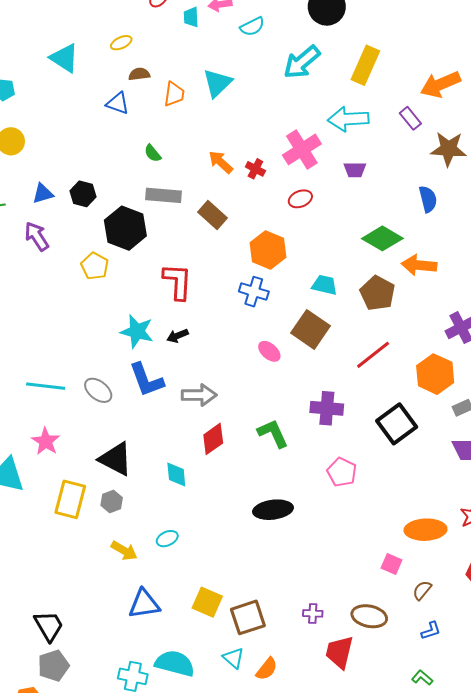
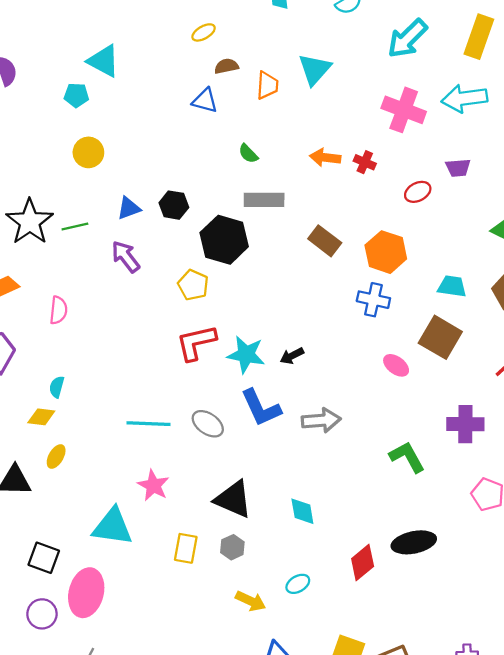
cyan triangle: (64, 58) -> (104, 61), moved
pink cross: (302, 149) -> (404, 110), moved, turned -33
orange arrow: (221, 162) -> (325, 158), turned -32
purple trapezoid: (355, 170) -> (458, 168), moved
brown rectangle: (213, 215) -> (325, 241), moved
red L-shape: (178, 282) -> (196, 343), moved, turned -102
red diamond: (213, 439) -> (363, 563), moved
yellow rectangle: (70, 499) -> (186, 548), size x0.7

